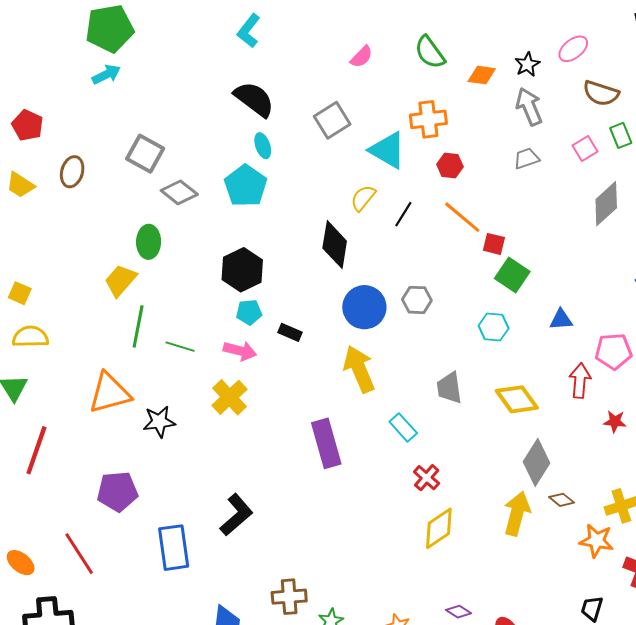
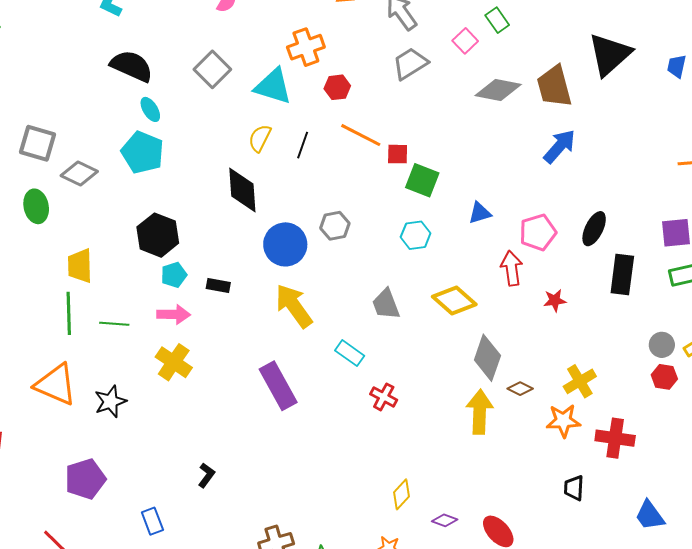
gray trapezoid: (526, 158) -> (410, 64), size x1.4
gray diamond: (606, 204) -> (498, 90), turned 66
green ellipse: (149, 242) -> (36, 206), moved
yellow trapezoid: (120, 280) -> (80, 266), moved, turned -30
orange triangle: (110, 393) -> (56, 385), turned 51
black L-shape: (236, 515) -> (206, 475), size x0.6
yellow diamond: (439, 528) -> (401, 494), moved, size x0.7
blue rectangle: (174, 548) -> (152, 521), size x0.6

